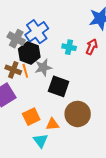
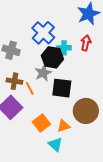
blue cross: (37, 32) -> (43, 33), moved
black hexagon: (29, 53) -> (52, 57), moved
orange line: (25, 71) -> (30, 88), moved

